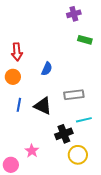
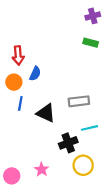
purple cross: (74, 14) -> (93, 16), moved
blue semicircle: (47, 69) -> (35, 74), moved
blue line: (19, 105) -> (20, 103), moved
pink star: (32, 151) -> (42, 170), moved

